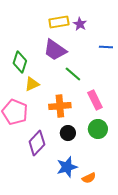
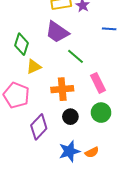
orange semicircle: (89, 178) -> (92, 152), moved

